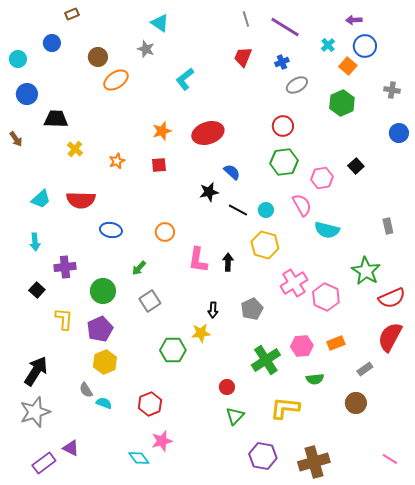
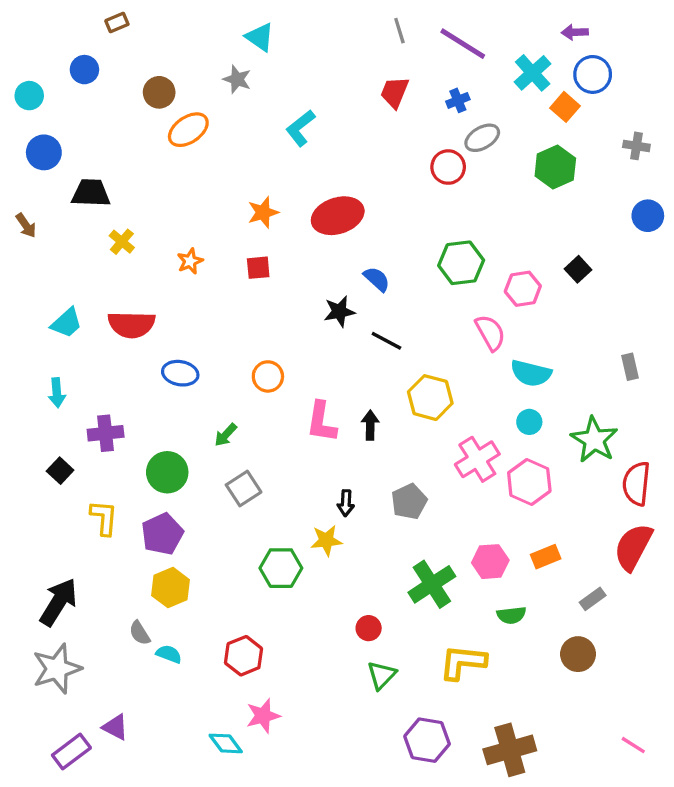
cyan cross: (328, 45) -> (533, 73), size x1.6
red circle: (283, 126) -> (448, 167), moved
cyan circle: (266, 210) -> (529, 422), moved
red semicircle: (392, 298) -> (636, 484), turned 120

